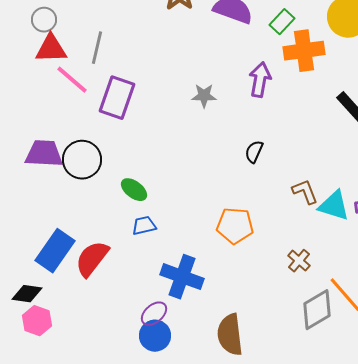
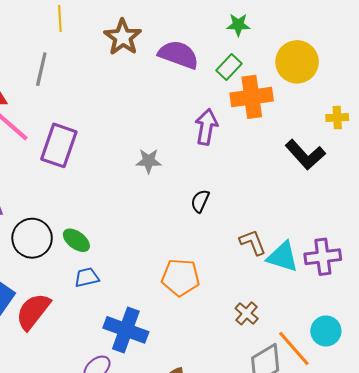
gray line: (97, 48) -> (41, 69), moved
gray star: (204, 96) -> (149, 161), moved
black circle: (82, 160) -> (32, 238), moved

